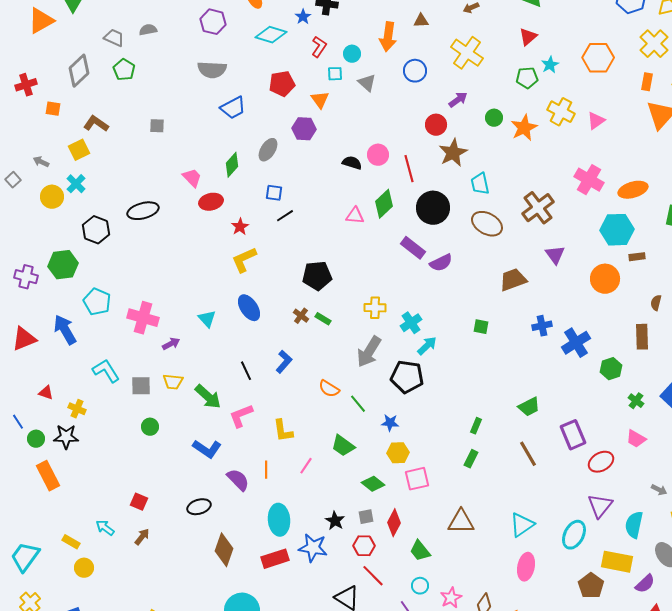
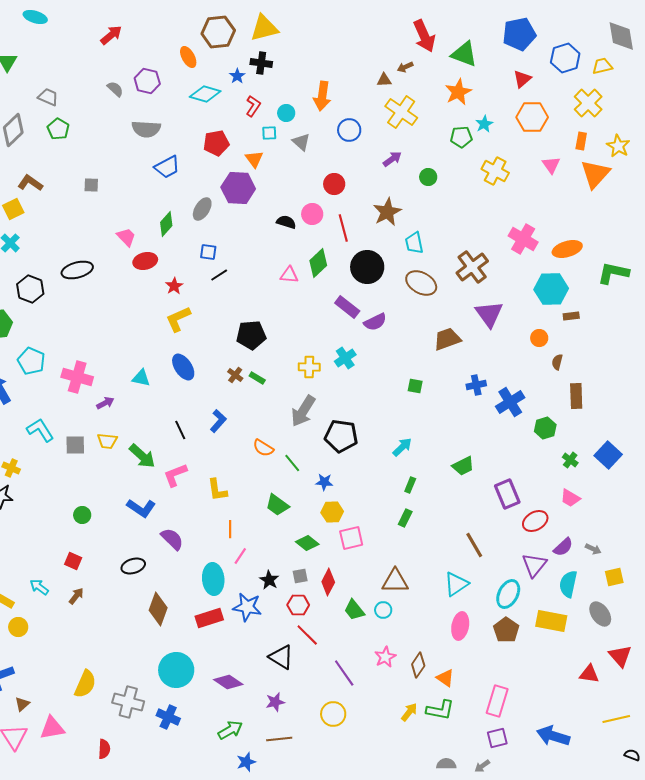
brown triangle: (421, 21) -> (384, 80), moved
gray semicircle: (148, 30) -> (115, 89), moved, turned 54
red triangle: (528, 37) -> (522, 79), moved
pink triangle: (596, 121) -> (551, 165), moved, turned -30
red circle: (436, 125) -> (334, 184), moved
orange star: (524, 128) -> (458, 92), moved
purple hexagon: (304, 129) -> (238, 188), size x1.4
purple triangle: (555, 255) -> (489, 314), size x1.4
orange circle: (605, 279) -> (539, 338), size x0.6
brown semicircle: (656, 303) -> (557, 362), moved
cyan triangle: (207, 319) -> (141, 378), turned -36
cyan cross: (411, 323) -> (345, 358), moved
cyan arrow: (427, 346) -> (402, 447), moved
green circle: (150, 427) -> (82, 515), moved
brown line: (528, 454) -> (474, 545), moved
pink line: (306, 466) -> (240, 556), moved
orange line: (266, 470) -> (230, 529), moved
purple semicircle: (645, 584) -> (563, 547), moved
cyan circle: (420, 586) -> (383, 610), moved
brown pentagon: (591, 586) -> (506, 630), moved

